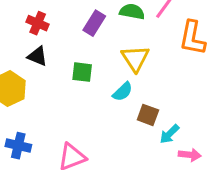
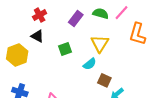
red cross: (38, 23) -> (40, 15), turned 32
green square: (82, 72) -> (65, 49), turned -32

